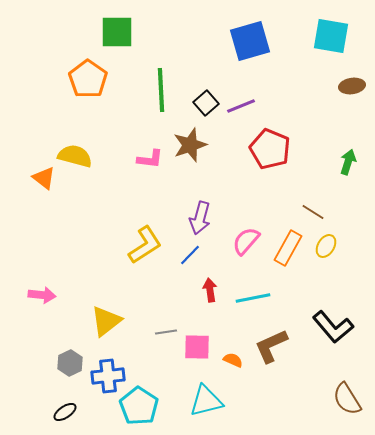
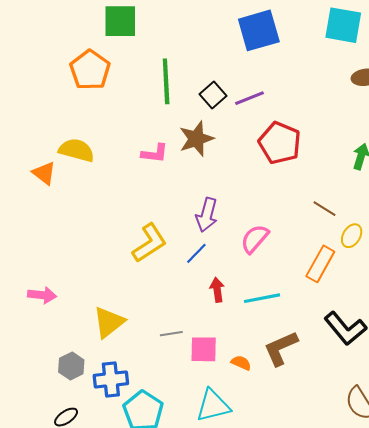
yellow ellipse: (326, 246) -> (352, 236), moved
orange rectangle: (288, 248) -> (320, 264), moved

